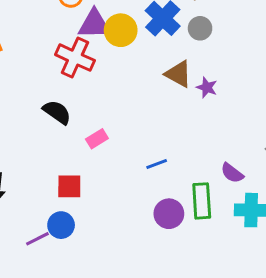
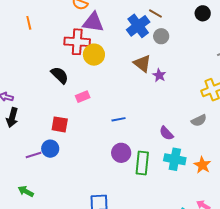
yellow circle: (121, 30) -> (94, 55), moved
red cross: (75, 58) -> (77, 42), turned -30
green rectangle: (202, 201) -> (142, 163), moved

